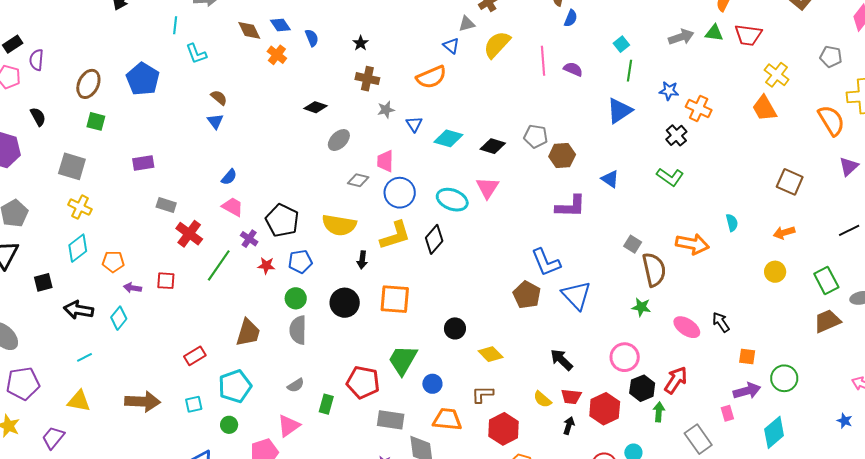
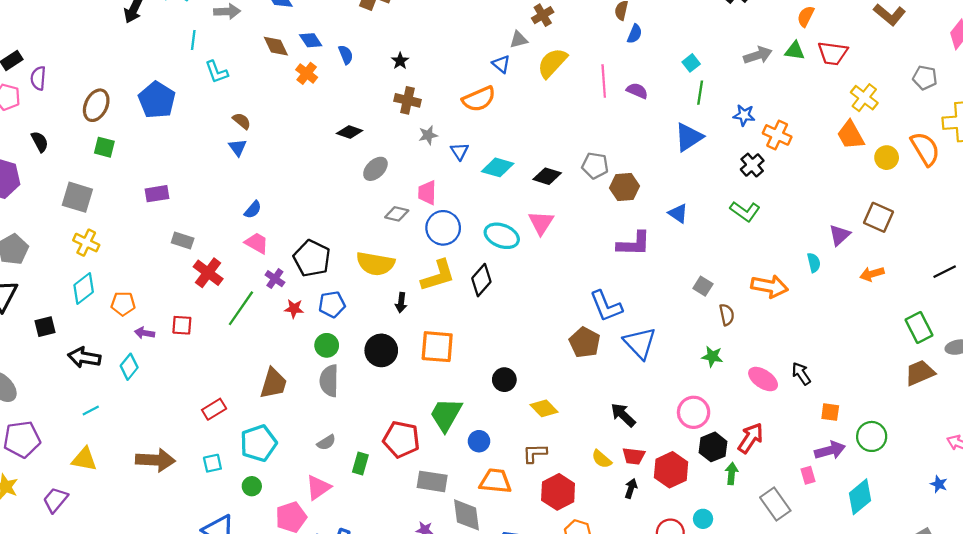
purple triangle: (849, 167) -> (840, 235), moved
brown semicircle: (654, 270) -> (727, 315), size x0.6
yellow circle: (775, 272) -> (887, 158), moved

